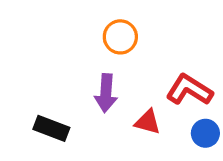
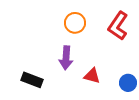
red L-shape: (189, 90) -> (118, 26), moved, turned -88

